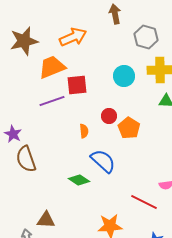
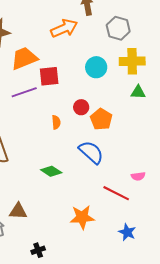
orange arrow: (73, 37) -> (64, 28), moved
blue semicircle: (103, 161) -> (91, 152), moved

